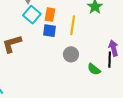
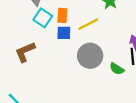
yellow line: (73, 25) -> (88, 24), turned 60
gray circle: (71, 54) -> (90, 56), size x1.5

